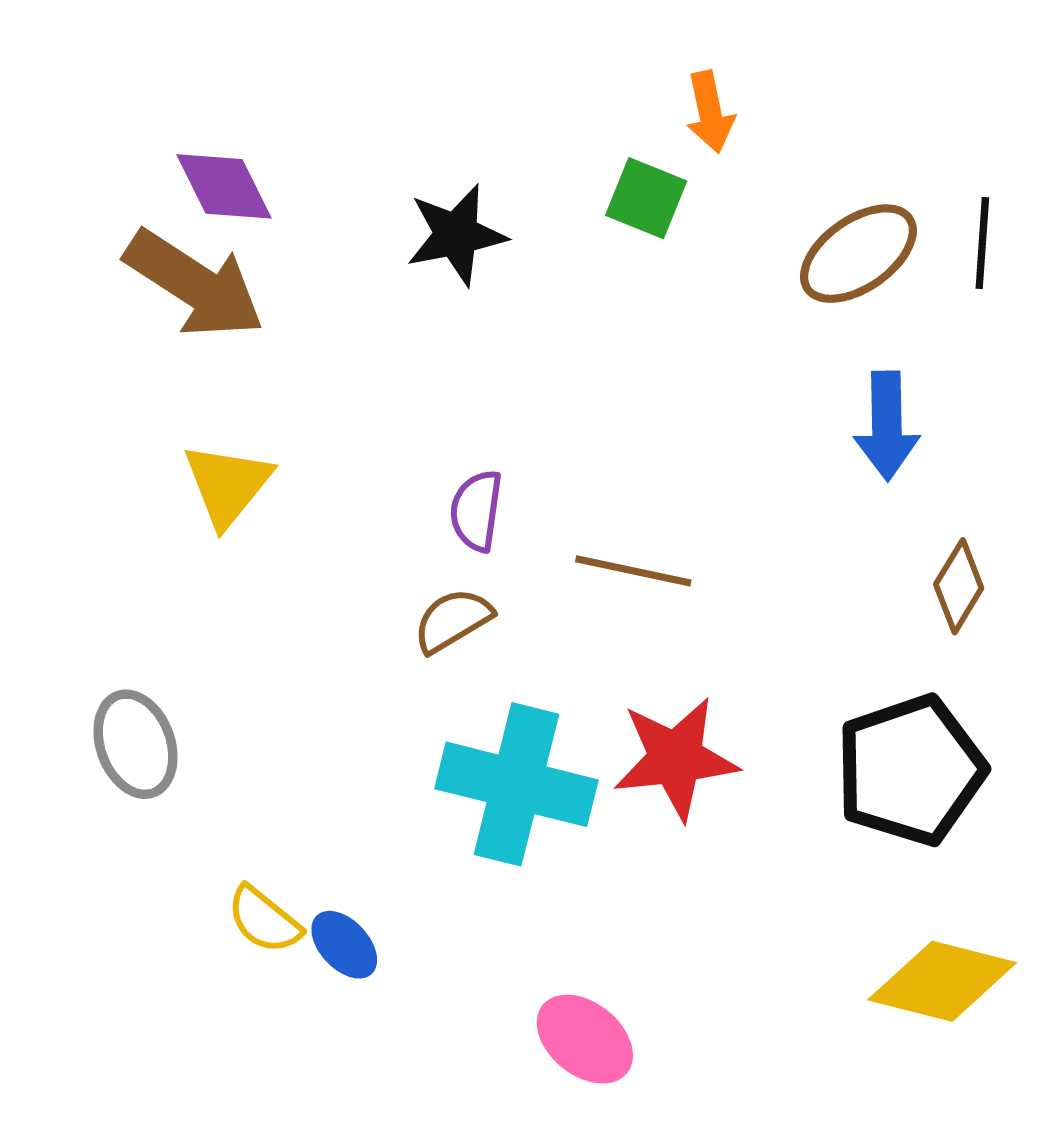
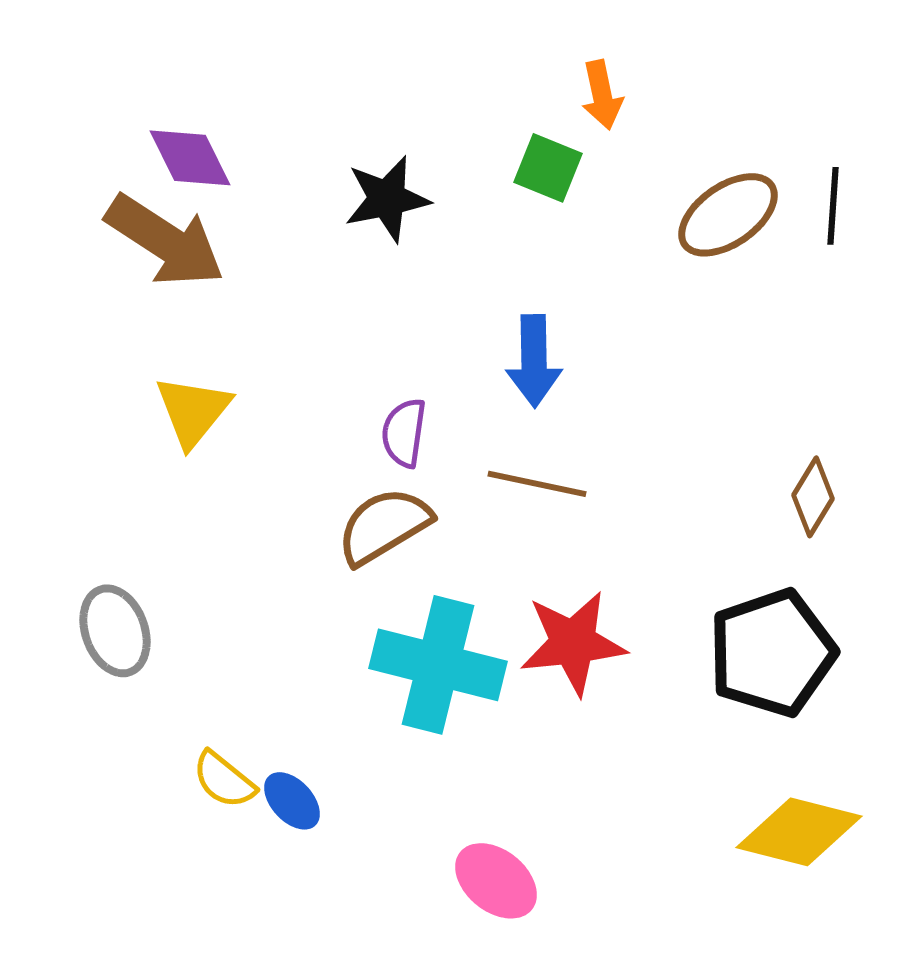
blue arrow: (887, 426) -> (534, 361), moved
brown semicircle: (453, 620) -> (384, 526), size x1.4

